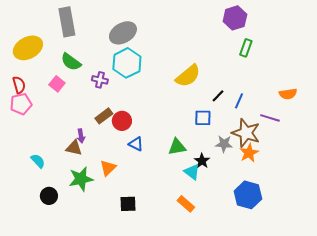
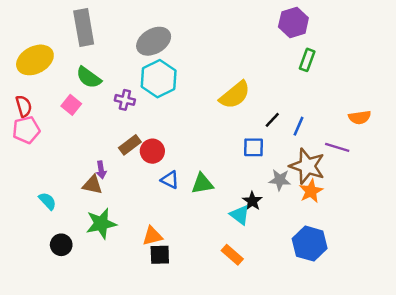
green triangle: (177, 147) -> (202, 184), moved
orange triangle: (108, 168) -> (152, 236), moved, turned 30

